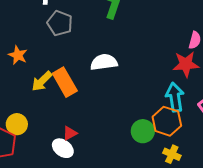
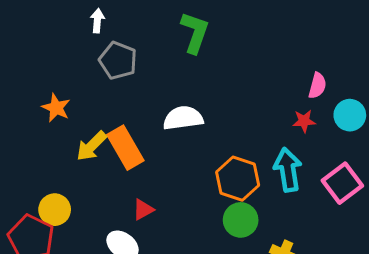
red star: (186, 64) -> (304, 121), size x0.6
orange hexagon: (167, 121) -> (238, 179), moved
red triangle: (70, 133) -> (143, 210), moved

